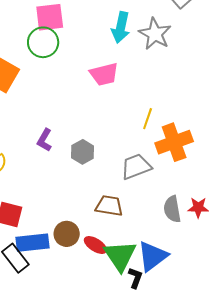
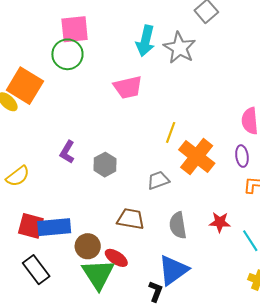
orange cross: (174, 142) -> (197, 156), turned -33
gray trapezoid: (136, 167) -> (158, 180), size x0.7
gray semicircle: (172, 209) -> (178, 225), moved
blue rectangle: (32, 243) -> (54, 227), moved
green triangle: (120, 256) -> (98, 274), moved

